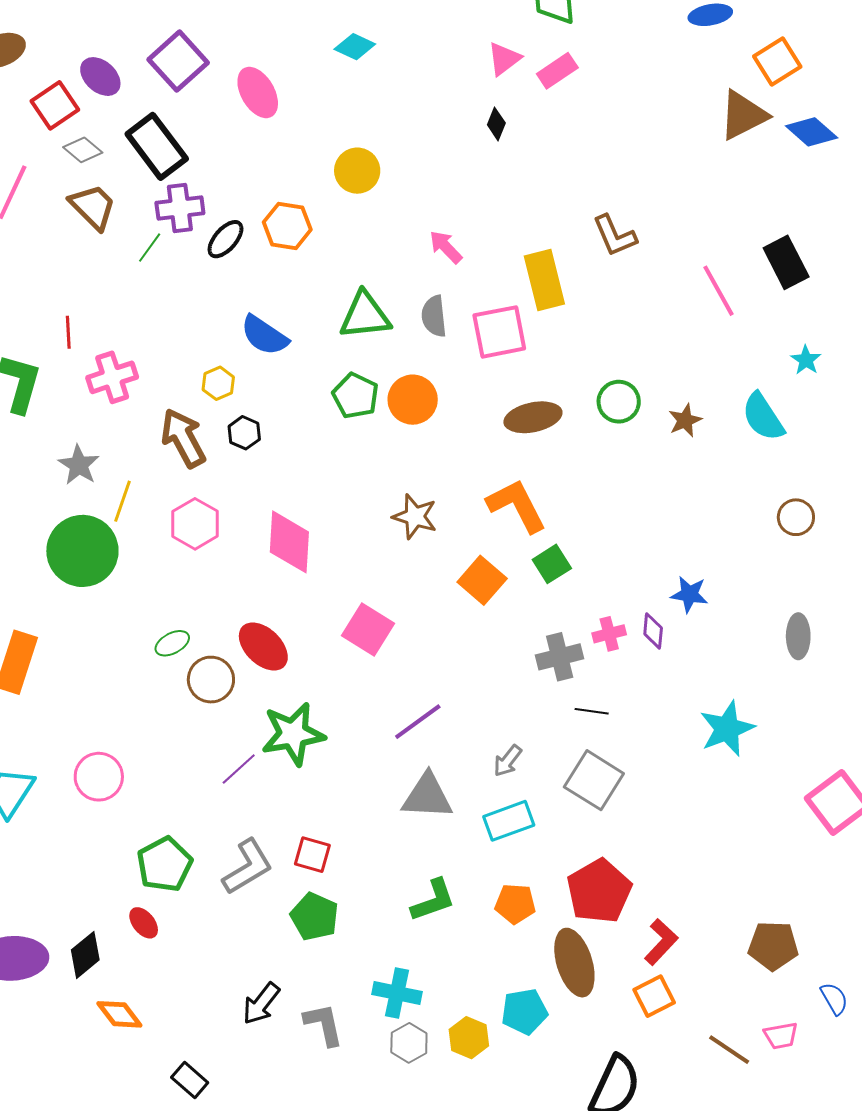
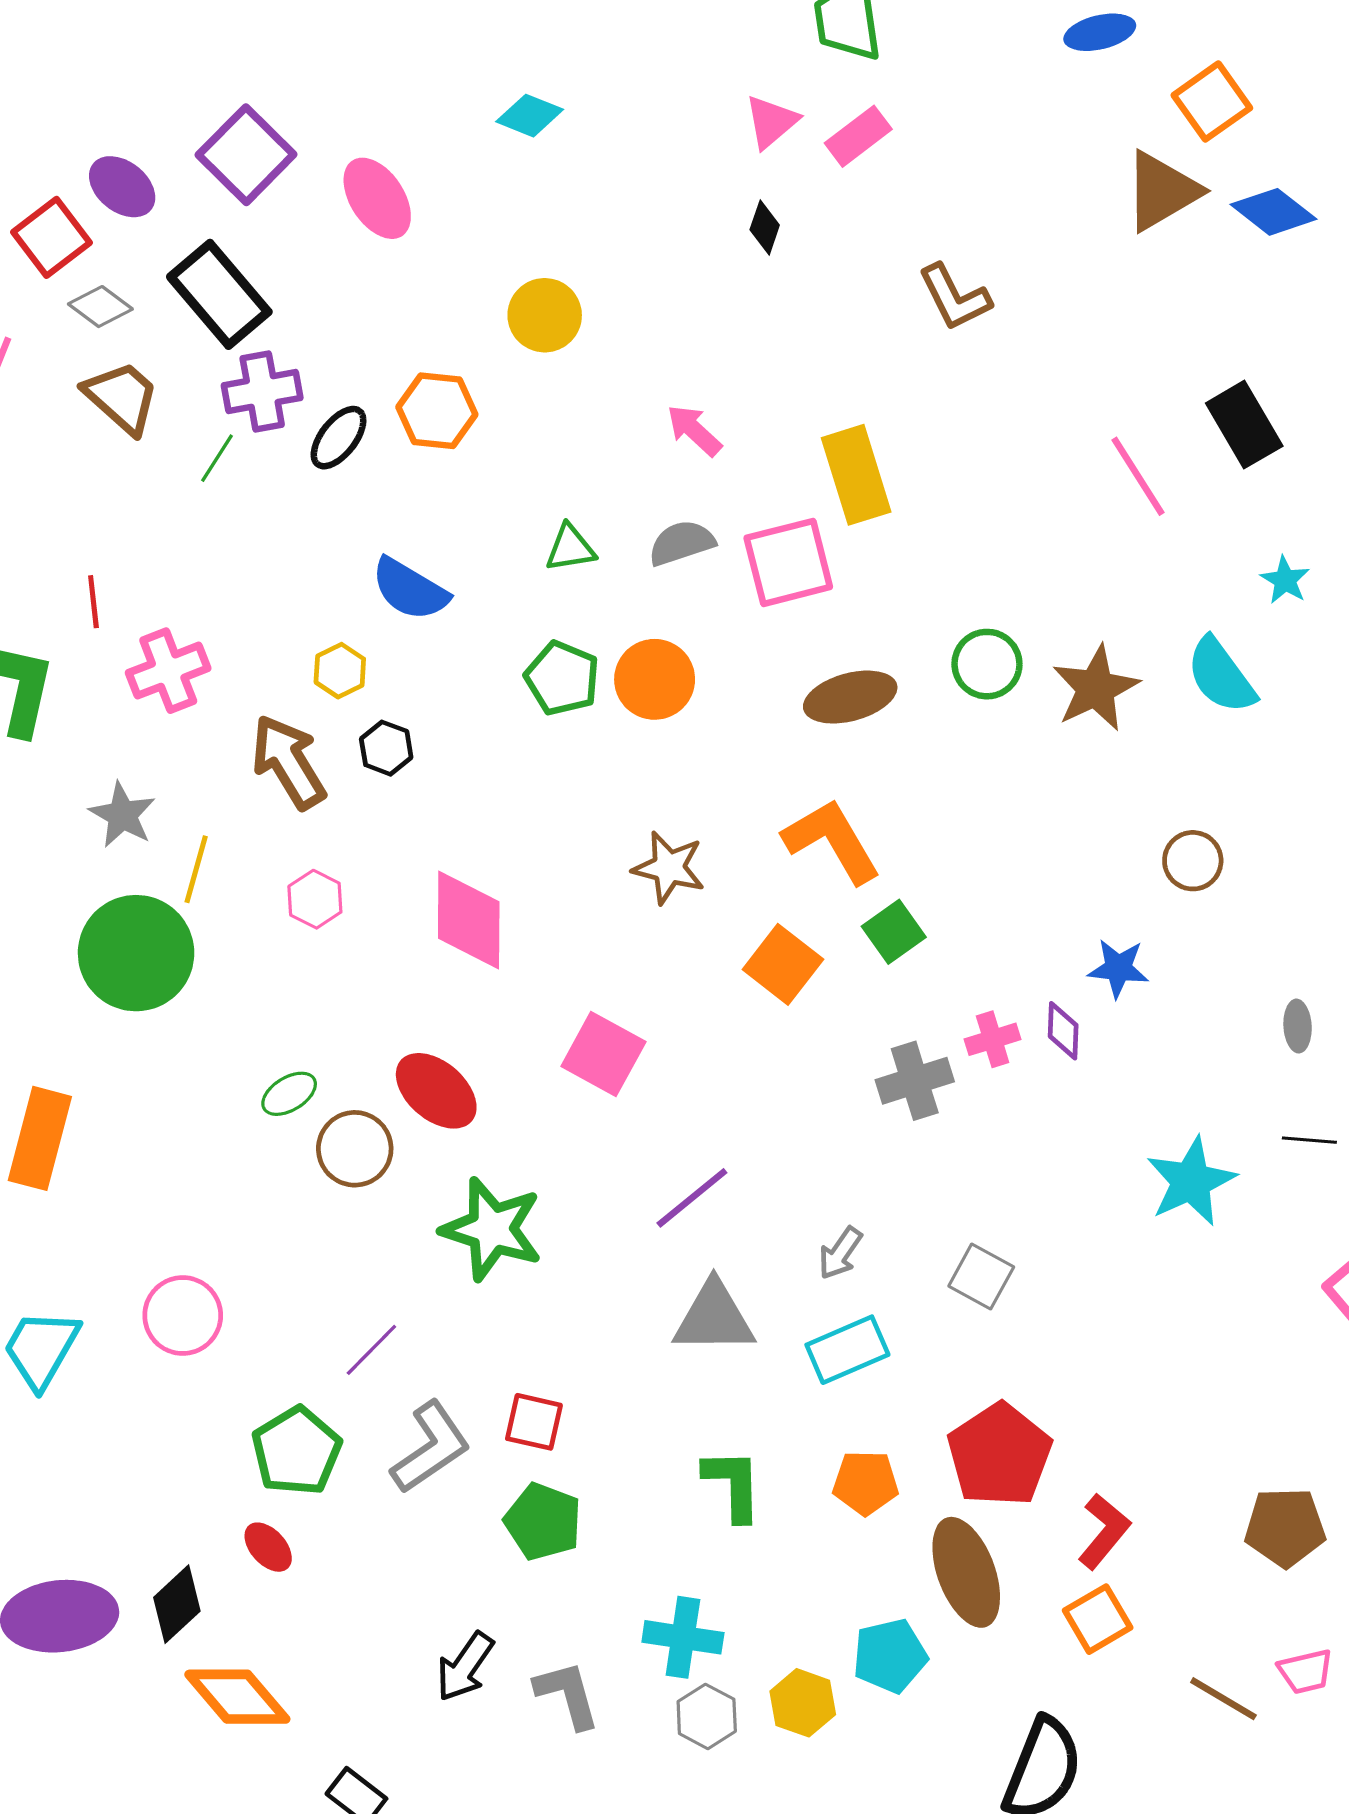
brown L-shape: (615, 236) -> (955, 297), moved
green triangle: (365, 315) -> (570, 548), size x0.6
gray semicircle: (434, 316) -> (682, 543), turned 81
brown star: (685, 420) -> (1096, 688), size x1.6
brown circle: (796, 517) -> (1193, 861), moved
pink hexagon: (195, 524) -> (315, 899), size x0.7
gray ellipse: (798, 636) -> (1298, 1026), size x0.7
black line: (592, 711) -> (1309, 1140), moved
green star: (293, 734) -> (492, 1229), turned 30
purple line: (239, 769) -> (371, 1350), moved
gray square: (594, 780) -> (981, 1277), size x0.7
green L-shape: (433, 900) -> (733, 1485), turned -69
orange diamond: (119, 1014) -> (237, 1697), size x1.4

